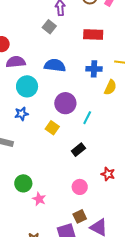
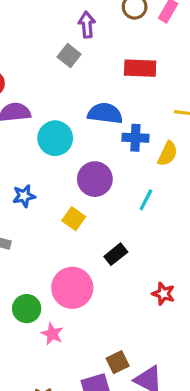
blue semicircle: (55, 65) -> (105, 113), moved
blue cross: (94, 69) -> (135, 138), moved
cyan circle: (27, 86) -> (55, 138), moved
cyan line: (87, 118) -> (146, 200), moved
pink circle: (80, 187) -> (72, 288), moved, size x1.6

